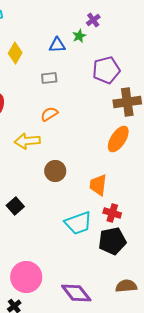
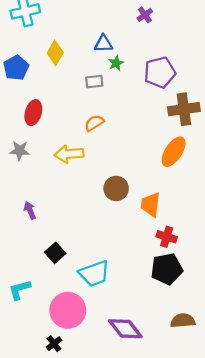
green star: (79, 36) -> (116, 63), moved
brown circle: (55, 171) -> (116, 188), moved
black square: (15, 206) -> (55, 253), moved
cyan trapezoid: (78, 223) -> (94, 274), moved

